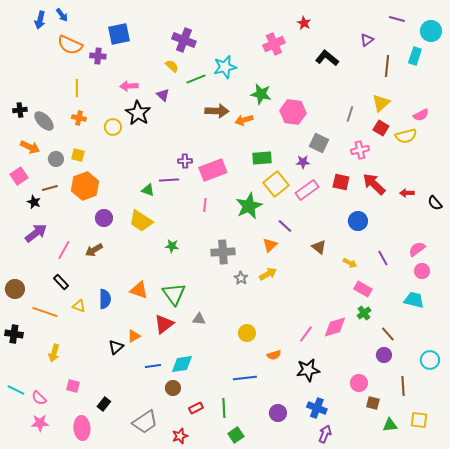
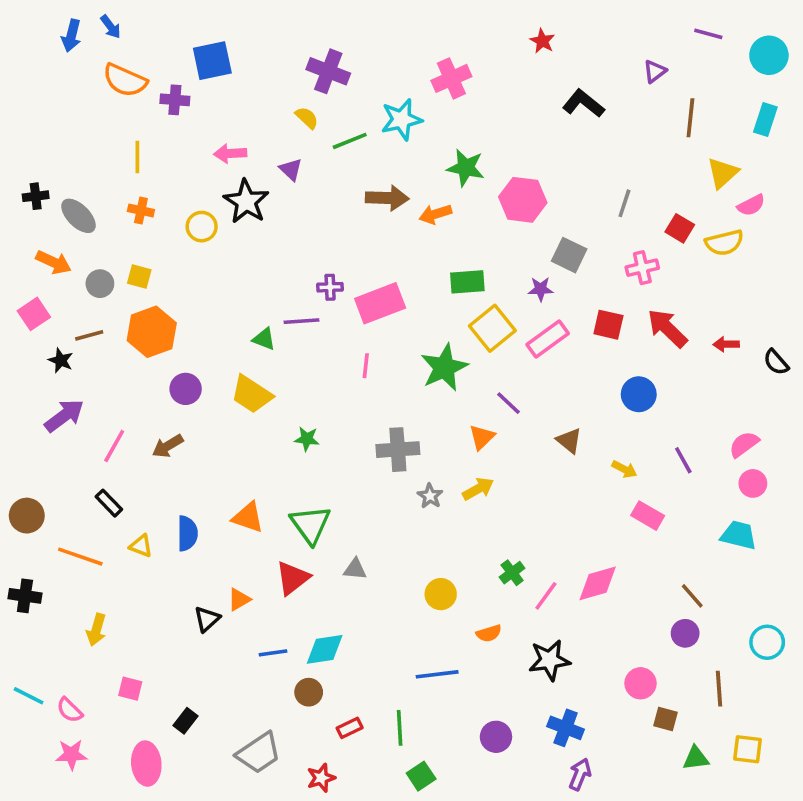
pink cross: (274, 44) -> (451, 78), moved
cyan rectangle: (415, 56) -> (765, 120), moved
yellow triangle: (381, 103) -> (723, 173), moved
green cross: (364, 313) -> (512, 573), moved

